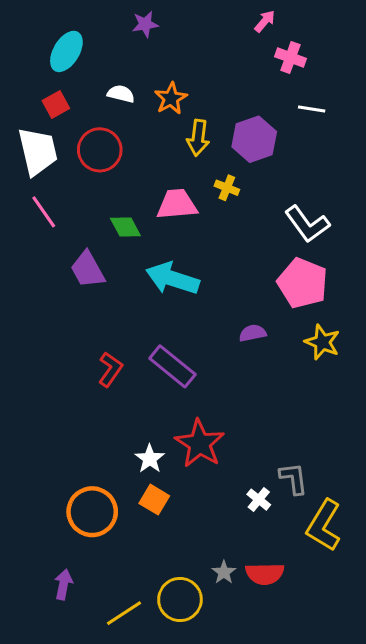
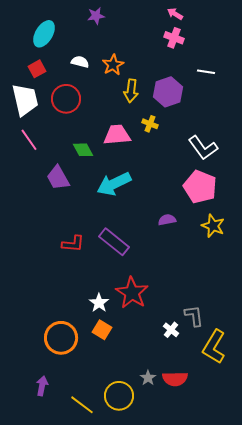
pink arrow: (265, 21) -> (175, 14), turned -98
pink cross: (290, 58) -> (174, 38), moved
cyan arrow: (172, 279) -> (114, 184), turned -44
red L-shape: (110, 369) -> (73, 244), turned 60
yellow line: (124, 613) -> (82, 405), turned 70

